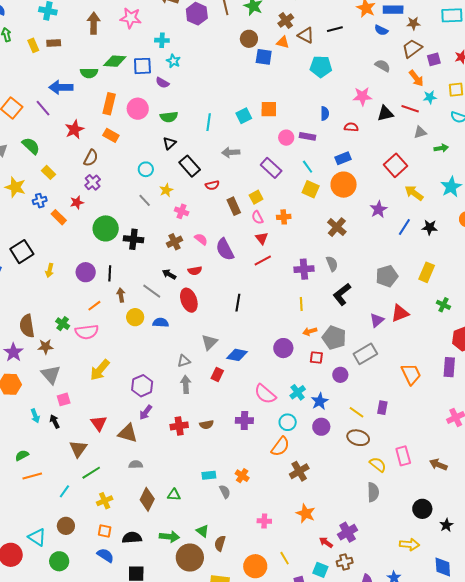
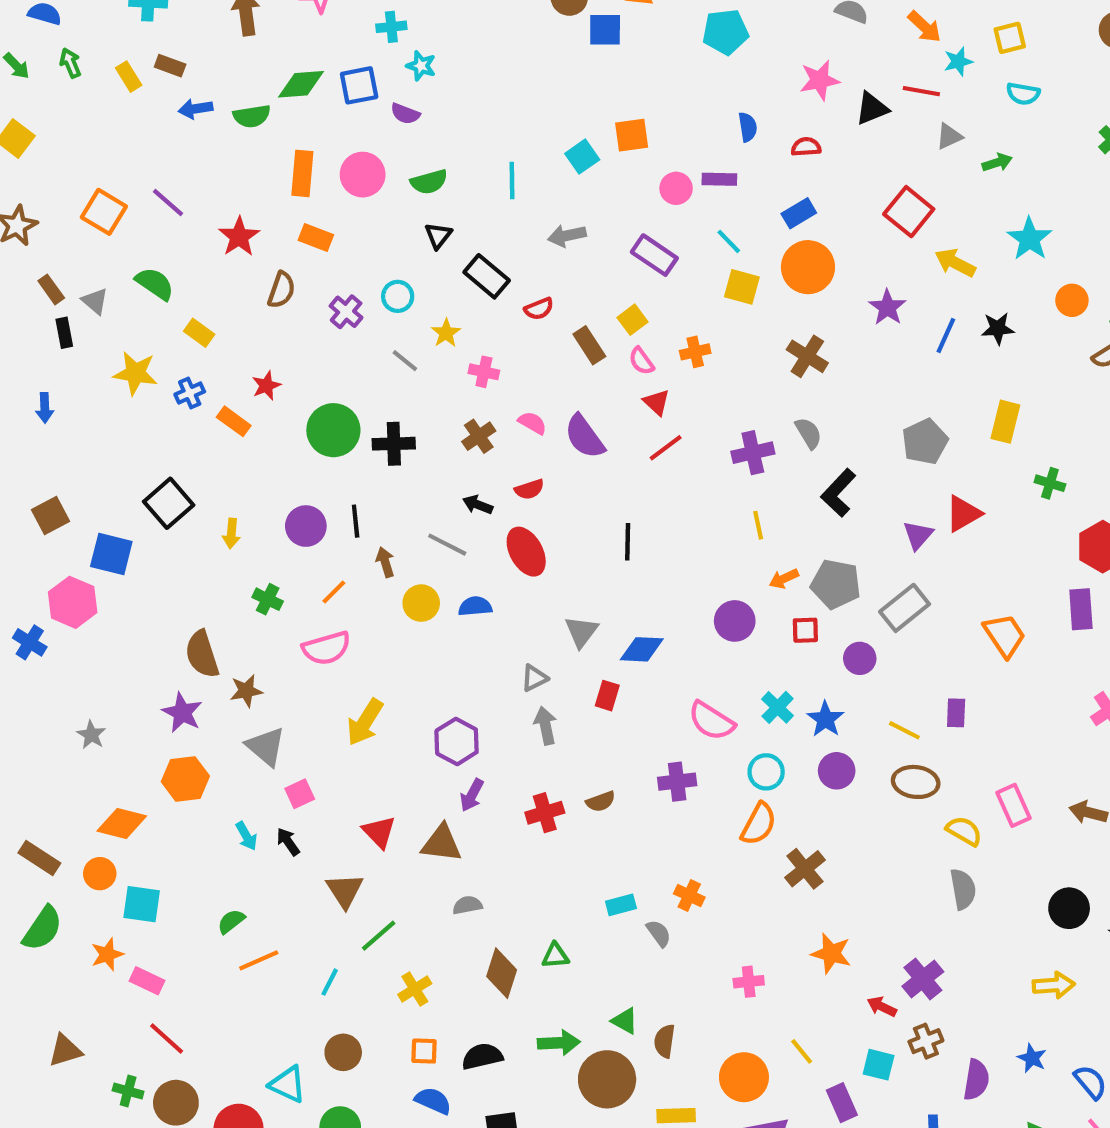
brown rectangle: (54, 43) -> (170, 66), turned 32
blue arrow: (61, 87) -> (196, 109), moved, size x0.7
purple cross: (93, 182) -> (346, 312), moved
green cross: (63, 324) -> (268, 599), moved

